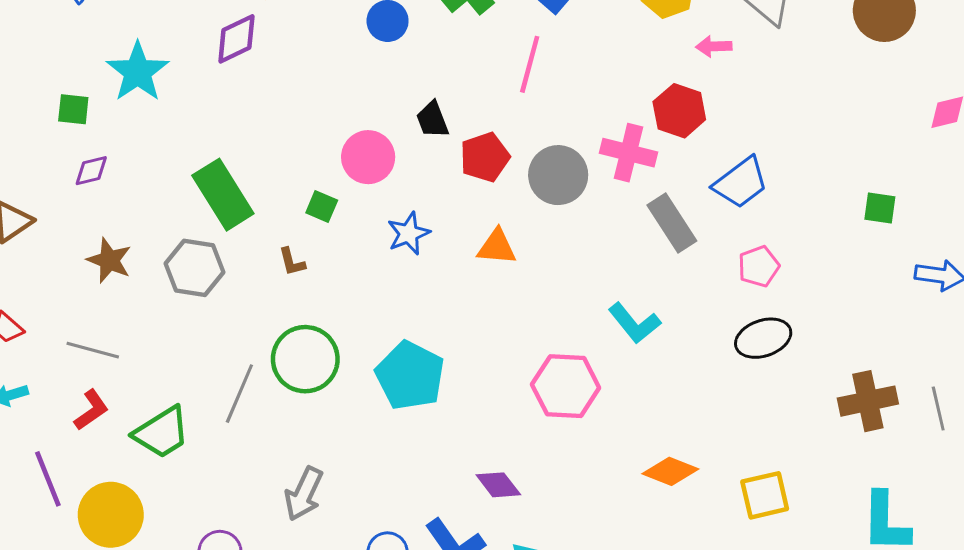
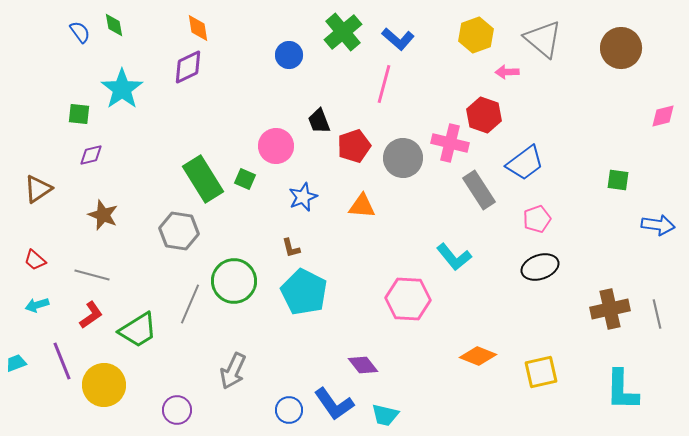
green rectangle: (223, 195) -> (203, 179), moved
brown L-shape: (292, 262) -> (291, 248), moved
gray hexagon: (195, 268) -> (179, 231), moved

